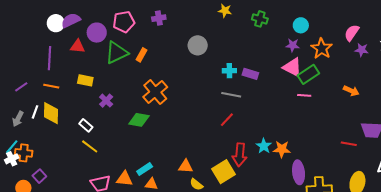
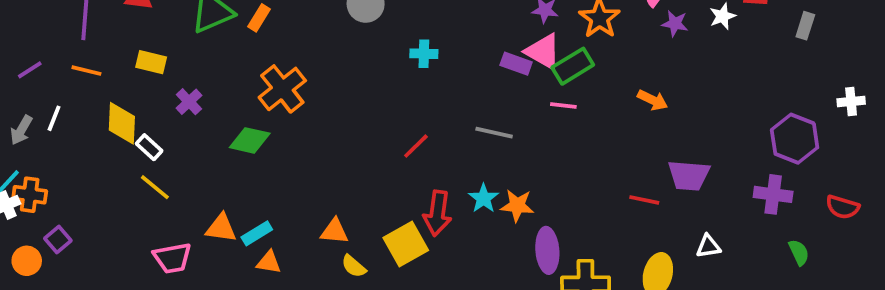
purple rectangle: (250, 74) -> (516, 64), moved
gray line: (231, 95) -> (494, 133), moved
yellow diamond: (51, 113) -> (122, 123), moved
orange triangle: (124, 179) -> (221, 228), moved

